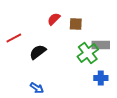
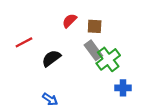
gray rectangle: (101, 45) -> (93, 50), moved, turned 54

